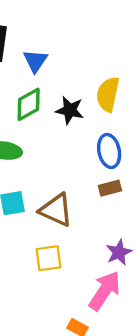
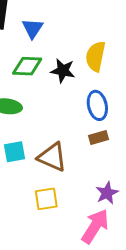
green diamond: (29, 104) -> (27, 66), turned 32

